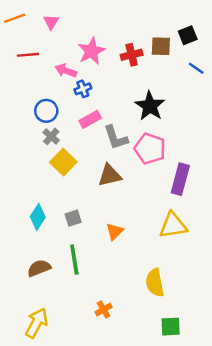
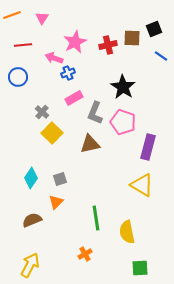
blue circle: (46, 111) -> (18, 77), moved
gray L-shape: (116, 138) -> (95, 113), turned 40
yellow triangle: (173, 225) -> (142, 185), turned 40
orange triangle: (115, 232) -> (56, 202), moved
green line: (74, 260) -> (96, 218), moved

